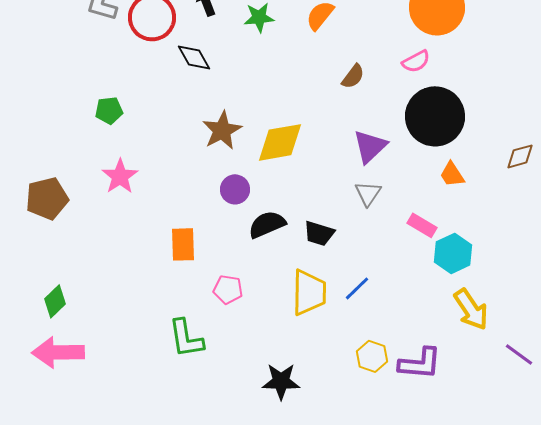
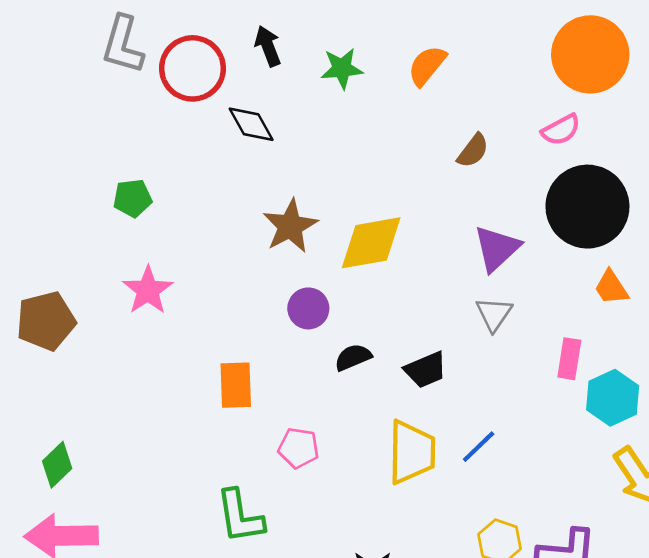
black semicircle: (267, 224) -> (353, 357), size x0.7
pink rectangle: (422, 225) -> (569, 359), turned 68
black trapezoid: (319, 233) -> (426, 370), turned -40

